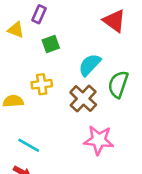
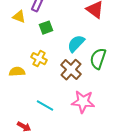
yellow cross: (42, 84) -> (39, 59), turned 35
cyan line: (29, 145) -> (45, 106), moved

